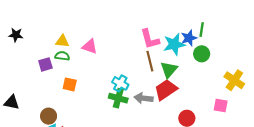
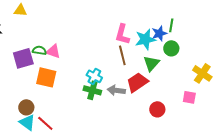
pink L-shape: (150, 39) -> (122, 34), turned 30
yellow triangle: (62, 41) -> (20, 10), moved
pink triangle: (90, 46) -> (53, 51), moved
purple square: (45, 64) -> (23, 58), size x1.5
green triangle: (169, 70) -> (151, 63), moved
orange square: (70, 84) -> (46, 77), size x1.5

